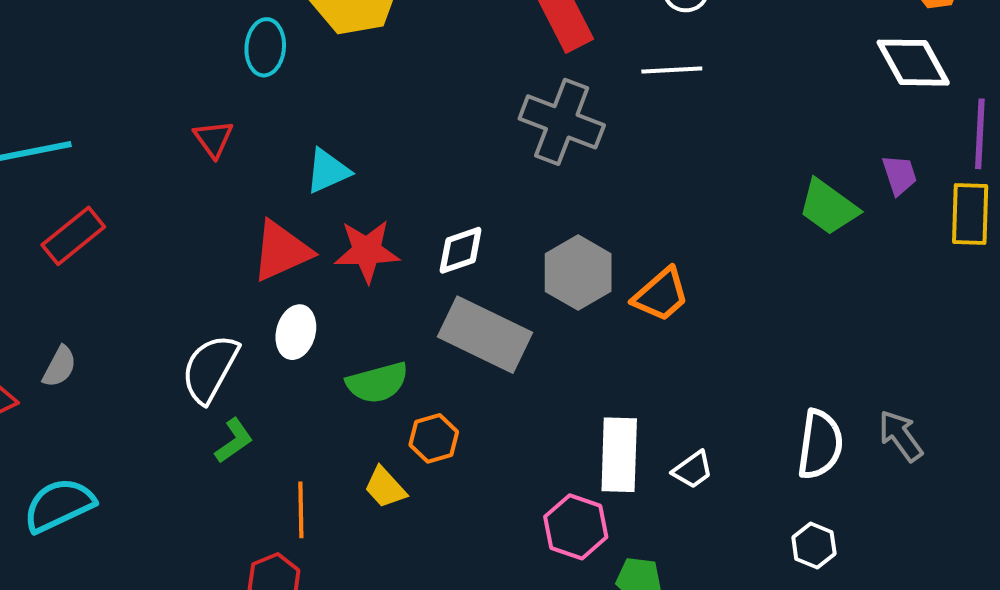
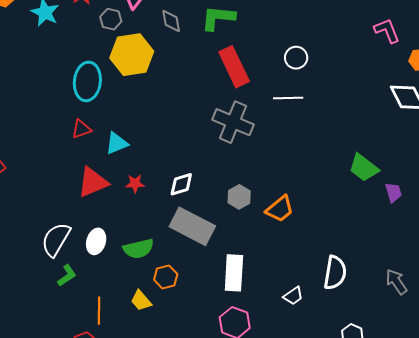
cyan ellipse: (265, 47) -> (87, 81), size x1.4
red triangle: (213, 139) -> (81, 129), moved, turned 45
purple trapezoid: (899, 175) -> (393, 192), moved
red star: (367, 251) -> (135, 183), size x0.6
gray hexagon: (578, 273) -> (239, 197), size x0.7
white ellipse: (296, 332) -> (96, 241), moved
white semicircle: (820, 444) -> (335, 273), moved
white rectangle: (619, 455) -> (234, 273), moved

